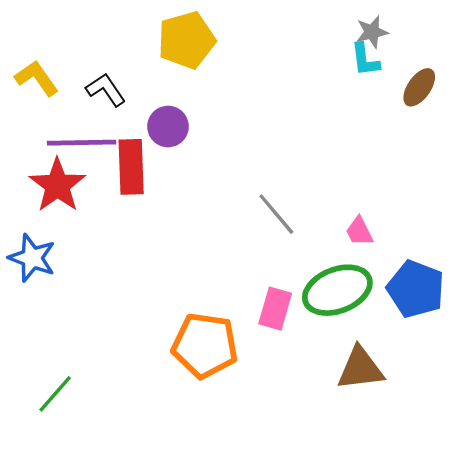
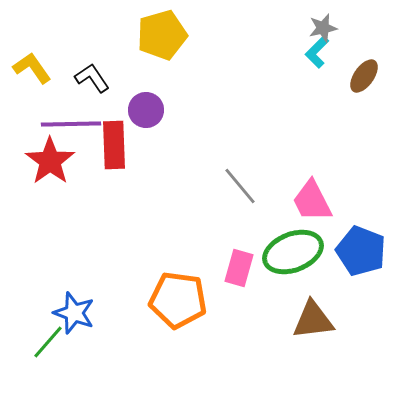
cyan L-shape: (365, 60) -> (317, 52), turned 52
pink trapezoid: (359, 231) -> (312, 201), size x1.6
blue star: (32, 258) -> (74, 313), moved

